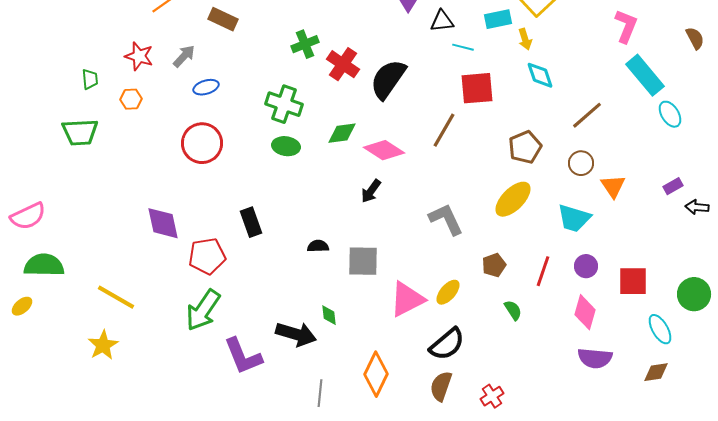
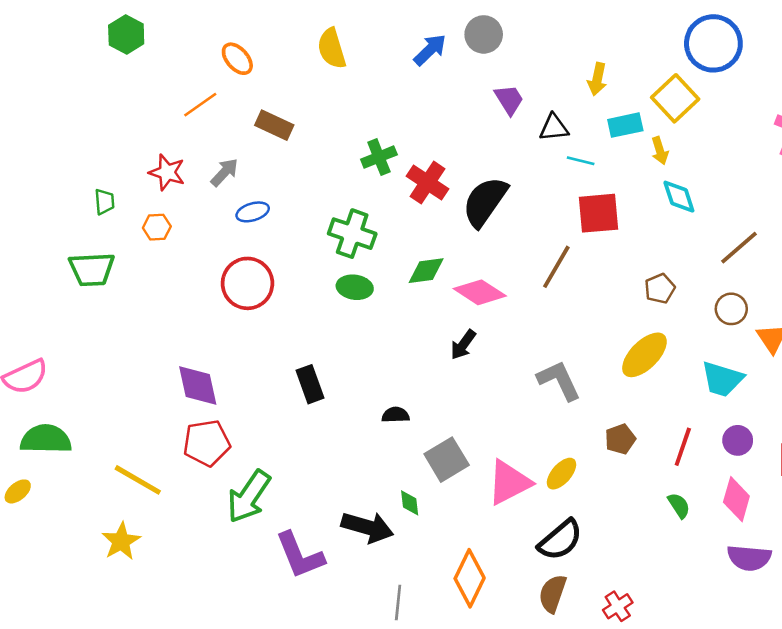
brown pentagon: (525, 147) -> (660, 288), size x0.7
red pentagon: (207, 256) -> (207, 443), moved
gray square: (363, 261) -> (447, 460), moved, turned -32
green semicircle: (513, 310) -> (679, 505), moved

